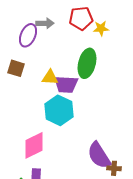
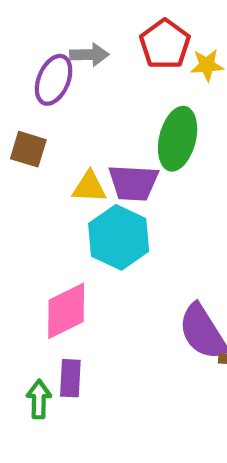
red pentagon: (81, 18) -> (165, 44), turned -30
yellow triangle: (50, 77) -> (89, 187), moved

